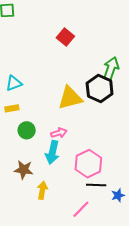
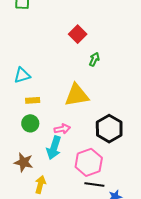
green arrow: (111, 69) -> (94, 59), moved, size x0.6
black hexagon: (100, 88) -> (109, 129), moved
yellow rectangle: (12, 108) -> (33, 100), moved

